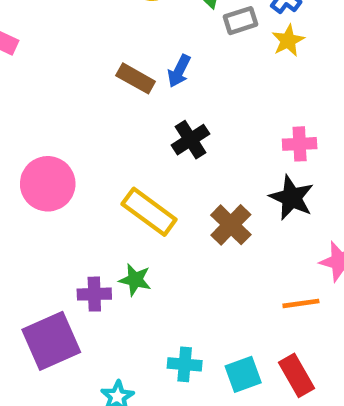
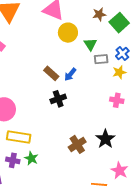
black cross: (191, 140) -> (58, 99), moved
pink cross: (300, 144) -> (117, 100), moved
yellow rectangle: (149, 212) -> (19, 137), moved, turned -40

